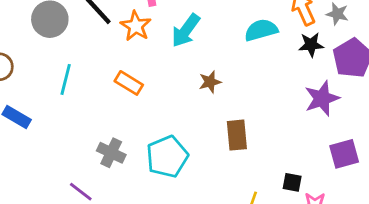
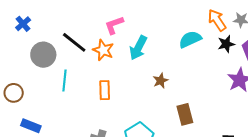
cyan line: (66, 79) -> (65, 80), moved
orange rectangle: (129, 83) -> (105, 90), turned 66

